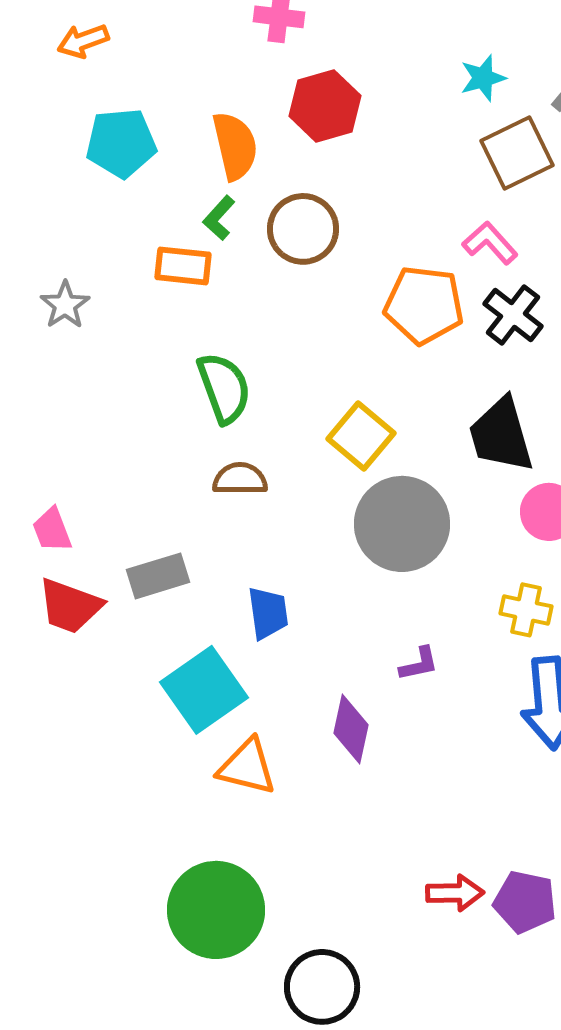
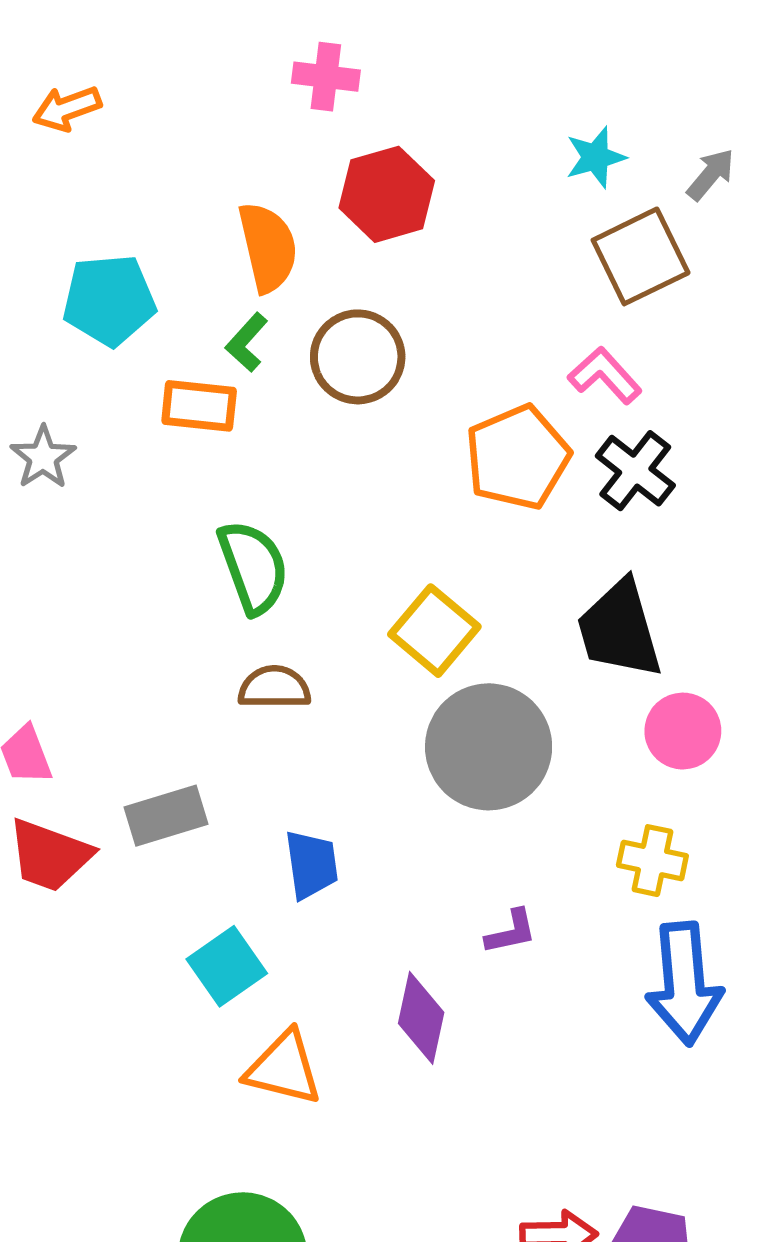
cyan pentagon: (121, 143) -> (109, 300), moved
orange pentagon: (424, 305) -> (518, 457), turned -30
cyan square: (204, 690) -> (227, 966), size x0.7

